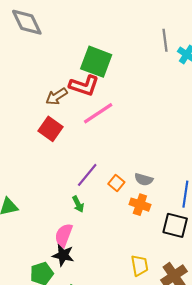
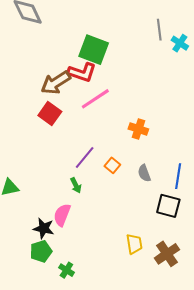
brown arrow: (57, 96) -> (56, 83), size x1.4
gray semicircle: (144, 179) -> (144, 173), moved, turned 54
orange cross: (140, 205) -> (138, 129), moved
black star: (63, 255) -> (44, 228), moved

